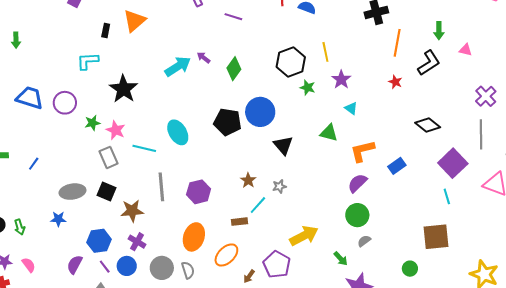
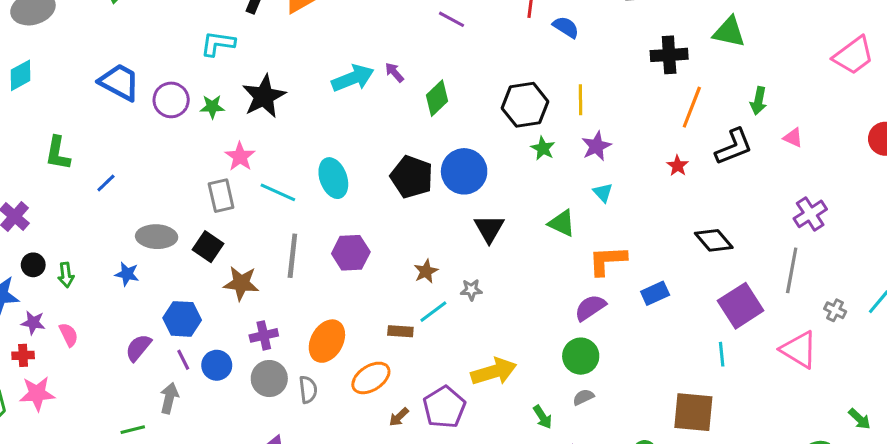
green star: (92, 123) -> (212, 107), moved
purple hexagon: (199, 192) -> (351, 253), moved
purple cross: (137, 242) -> (264, 335), moved, turned 36

